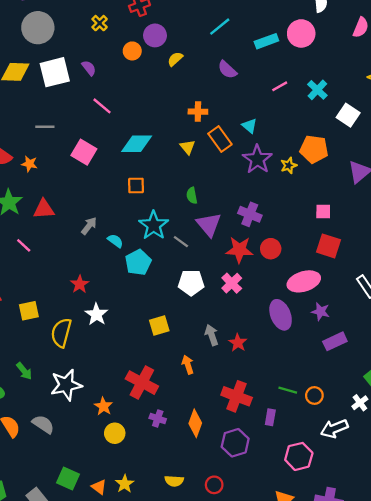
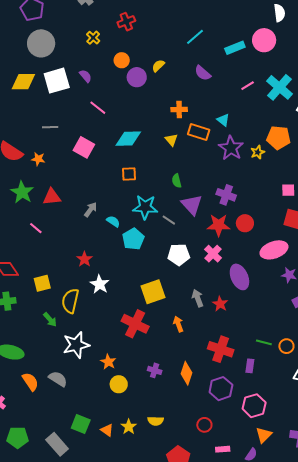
purple circle: (155, 35) -> (137, 77), moved
cyan cross: (317, 90) -> (280, 87), size x1.5
orange rectangle: (220, 139) -> (199, 132), turned -35
cyan star: (154, 225) -> (145, 207), turned -30
purple ellipse: (281, 315) -> (239, 277), moved
yellow square: (159, 325) -> (153, 292), size x1.4
green arrow: (24, 371) -> (50, 320), moved
red cross: (142, 383) -> (135, 324), moved
pink hexagon: (299, 456) -> (254, 406), moved
yellow semicircle: (174, 481) -> (156, 421), moved

